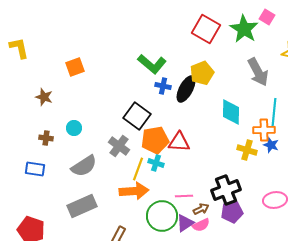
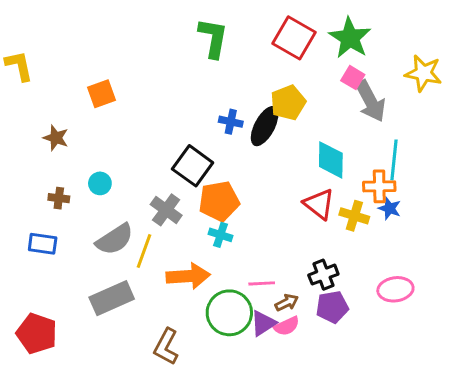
pink square: (267, 17) -> (353, 78), moved
green L-shape: (152, 64) -> (213, 38), moved, turned -120
red triangle: (179, 142) -> (319, 204), moved, turned 35
yellow line: (138, 169) -> (144, 251), moved
black cross: (226, 190) -> (323, 275), size x0.7

